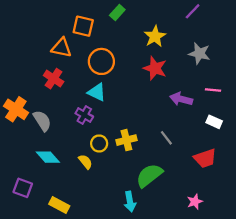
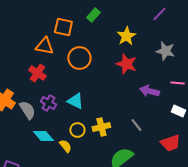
cyan triangle: (97, 92) -> (75, 101), moved
purple cross: (84, 115) -> (48, 103), moved
cyan diamond: (48, 157) -> (43, 136), moved

